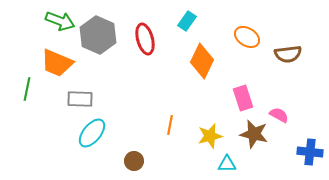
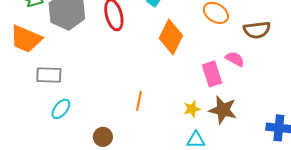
pink semicircle: (279, 115) -> (235, 59), moved
cyan ellipse: (92, 133) -> (61, 109), size x0.7
yellow star: (210, 136) -> (192, 109), moved, size x0.7

